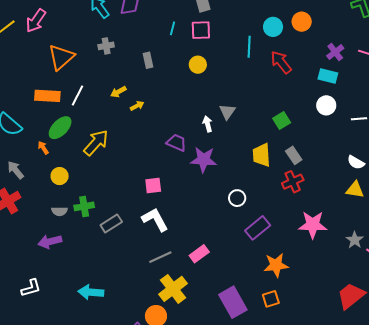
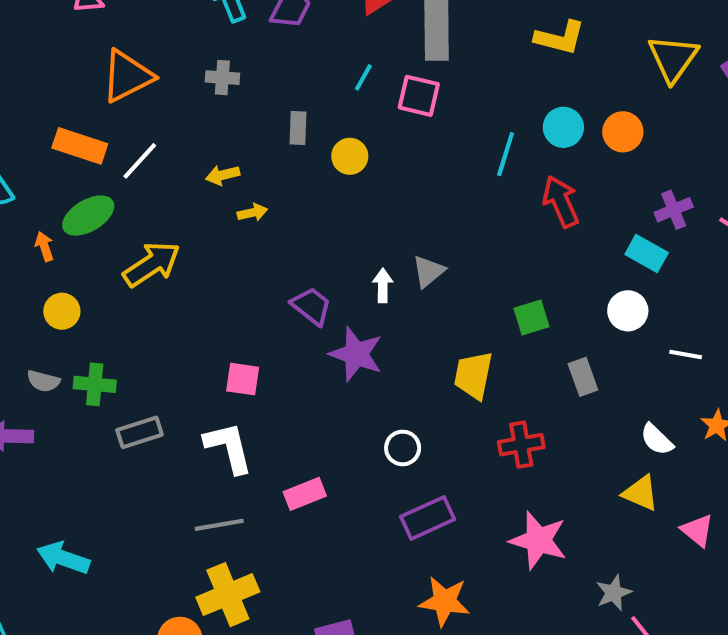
yellow circle: (198, 65) -> (350, 156), moved
gray rectangle: (294, 155) -> (583, 377), moved
pink rectangle: (199, 254) -> (305, 494), moved

